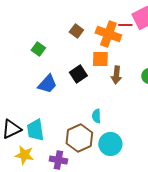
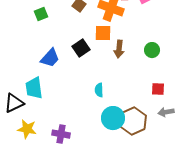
green square: (38, 49) -> (41, 14), moved, turned 32
cyan trapezoid: (35, 130) -> (34, 88), moved
brown hexagon: (79, 138) -> (133, 121), moved

